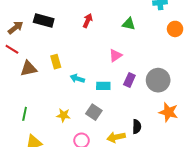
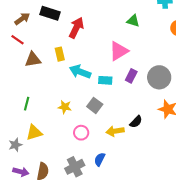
red arrow: (88, 21) -> (76, 28), moved, size x1.5
pink triangle: (116, 55) -> (119, 51), size x1.5
cyan arrow: (77, 79) -> (80, 72), size x1.5
black semicircle: (137, 127) -> (136, 122), turned 40

